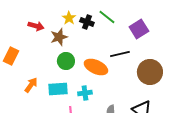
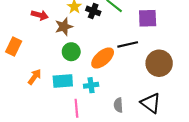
purple square: (139, 29) -> (148, 18), turned 30
orange ellipse: (96, 67) -> (103, 58), turned -65

